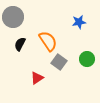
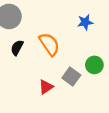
gray square: (59, 62) -> (71, 77), moved
red triangle: (37, 78) -> (46, 87), moved

